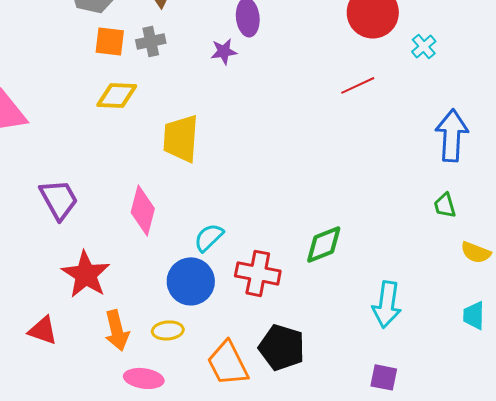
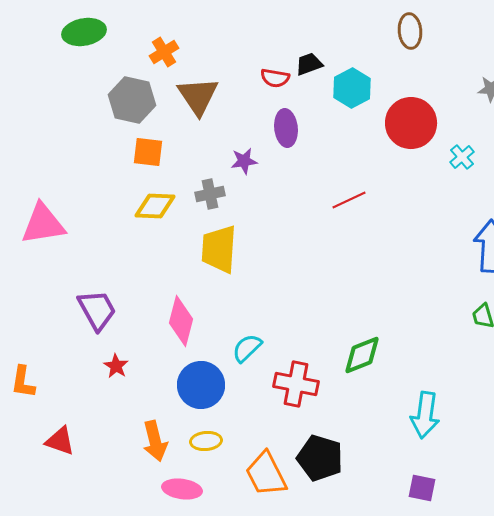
gray cross: (151, 41) -> (210, 194), moved
purple star: (224, 51) -> (244, 161), moved
red line: (358, 85) -> (349, 200), moved
red star: (86, 274) -> (116, 366), moved, size x0.5
blue circle: (191, 281) -> (201, 385), moved
red triangle: (43, 330) -> (60, 441), moved

